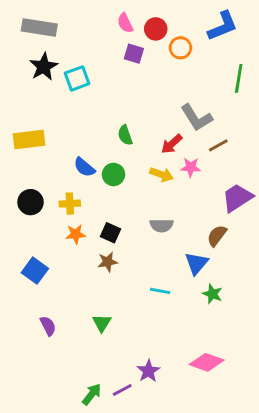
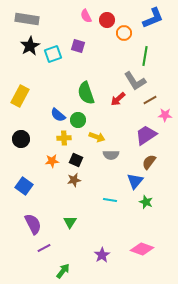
purple square: (134, 54) -> (78, 46), moved
green line: (239, 78) -> (145, 56), moved
green semicircle: (125, 135) -> (86, 93), size x1.6
yellow rectangle: (29, 140) -> (20, 96), turned -55
pink star: (191, 167) -> (165, 115), moved
yellow arrow: (162, 174) -> (97, 137), moved
purple trapezoid: (237, 198) -> (146, 135), moved
yellow cross: (70, 204) -> (64, 138), moved
purple semicircle: (48, 326) -> (33, 224), size x1.5
purple line: (122, 390) -> (44, 248), moved

